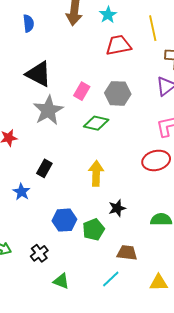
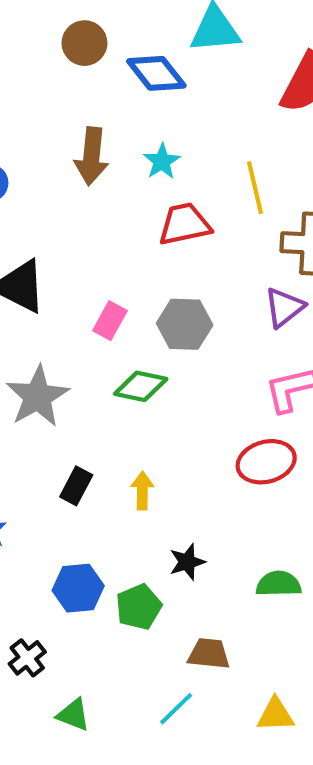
gray star: (48, 110) -> (38, 396), moved
black rectangle: (44, 168) -> (76, 486), moved
yellow arrow: (96, 173) -> (142, 491), size x0.7

